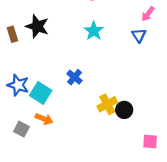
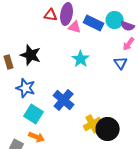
blue cross: (75, 77) -> (64, 100), size x1.5
blue star: (18, 85) -> (26, 88), moved
black circle: (124, 110) -> (108, 129), size x1.5

